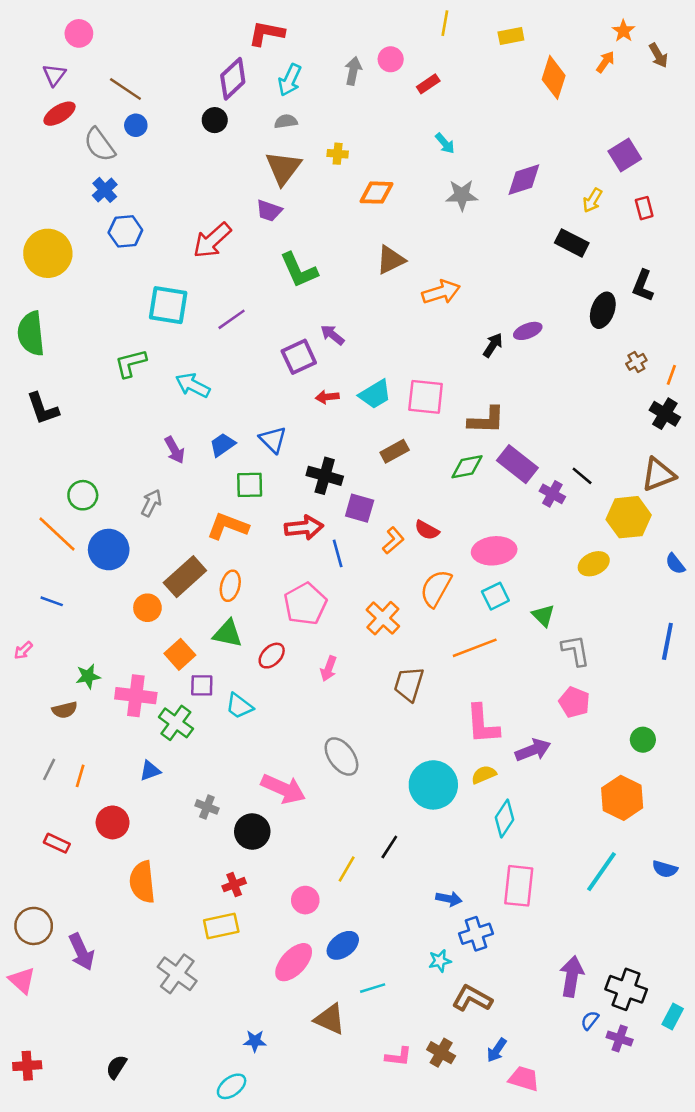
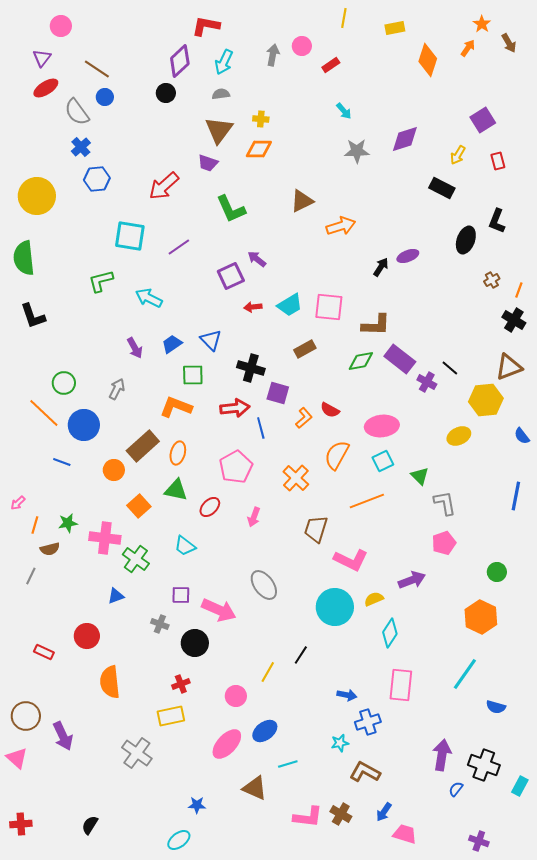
orange diamond: (376, 193) -> (259, 149), moved
blue line: (52, 601) -> (62, 462), moved
purple square: (202, 685) -> (181, 595), moved
pink pentagon: (574, 702) -> (444, 543), turned 30
pink L-shape: (482, 724) -> (351, 560), moved, turned -60
gray line: (49, 769) -> (31, 576), moved
orange line: (80, 776) -> (35, 525), moved
blue semicircle: (665, 869) -> (496, 707), moved
purple cross: (620, 1038) -> (479, 841), moved
pink L-shape: (398, 1057) -> (308, 817), size x1.4

